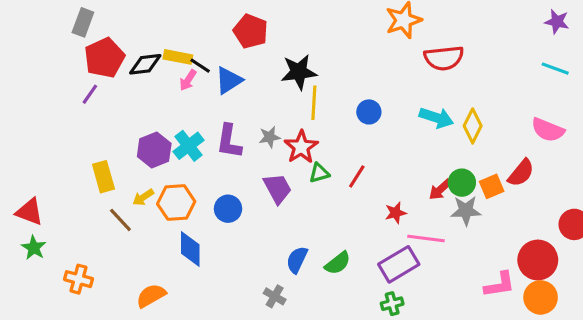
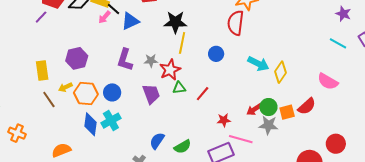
red semicircle: (444, 58) -> (236, 23), moved, turned 95
cyan cross: (189, 146) -> (111, 121), moved
blue circle: (228, 209) -> (112, 92), moved

